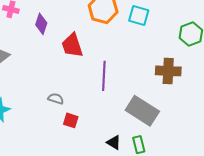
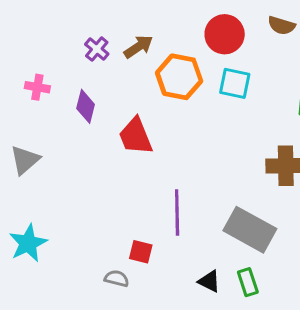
purple line: (104, 76) -> (177, 213), moved
gray semicircle: (56, 99) -> (117, 279), moved

